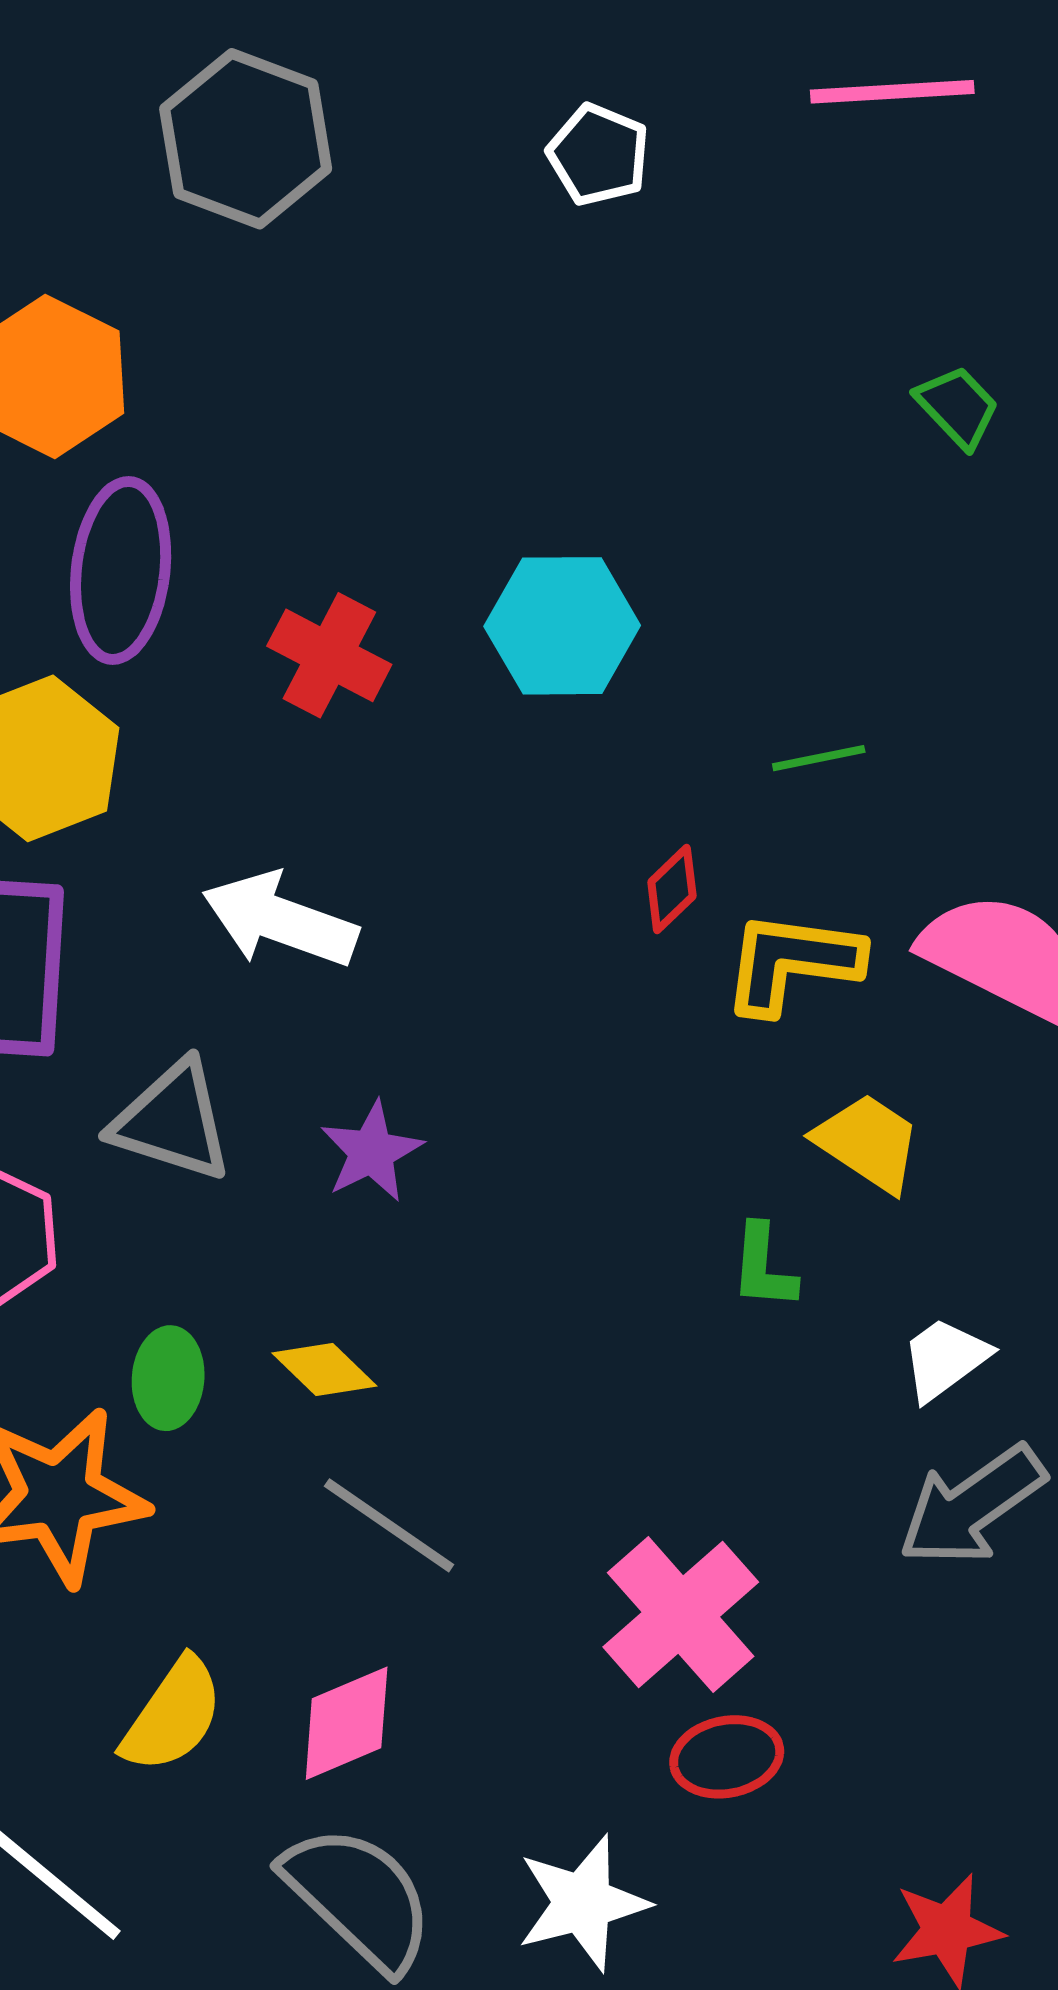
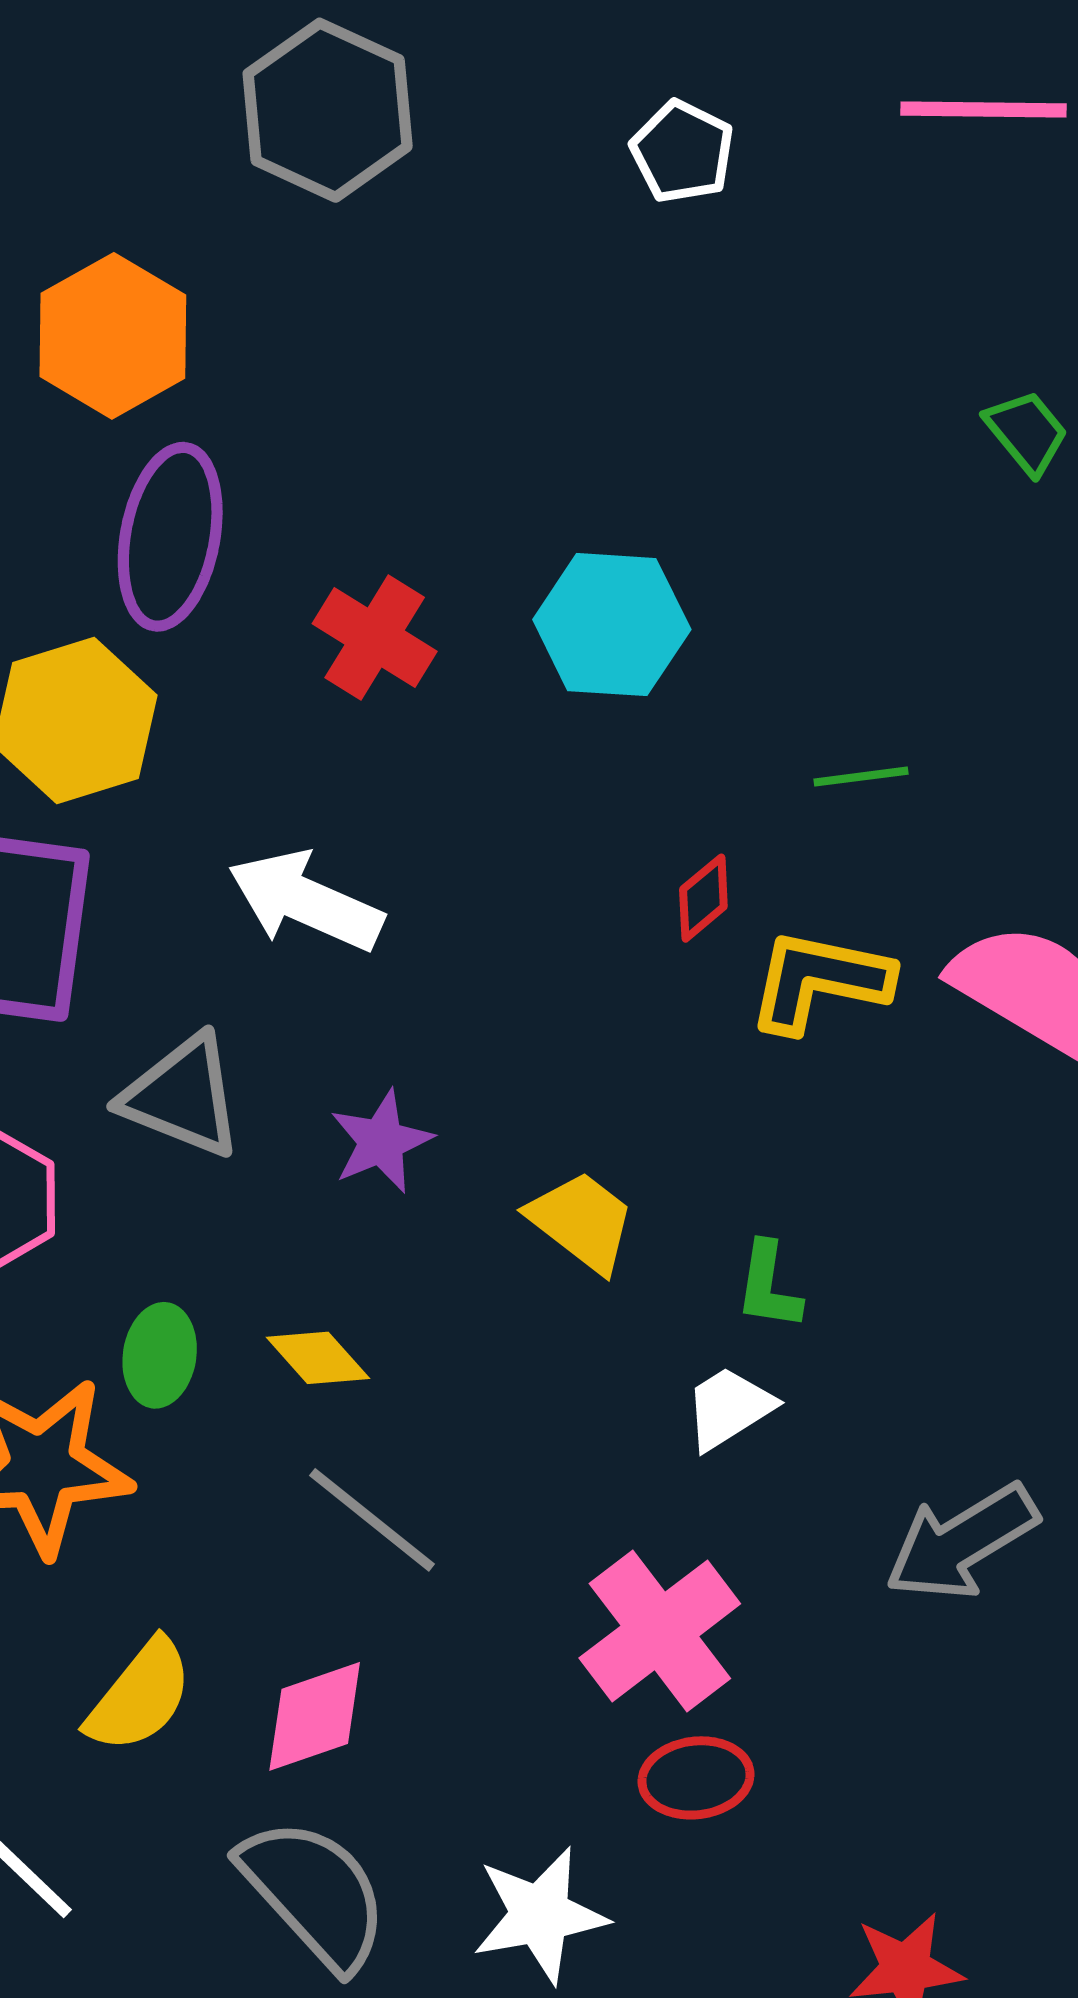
yellow trapezoid: (868, 1143) -> (582, 1221), moved
white trapezoid: (945, 1359) -> (729, 1408), moved

